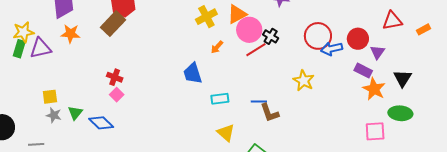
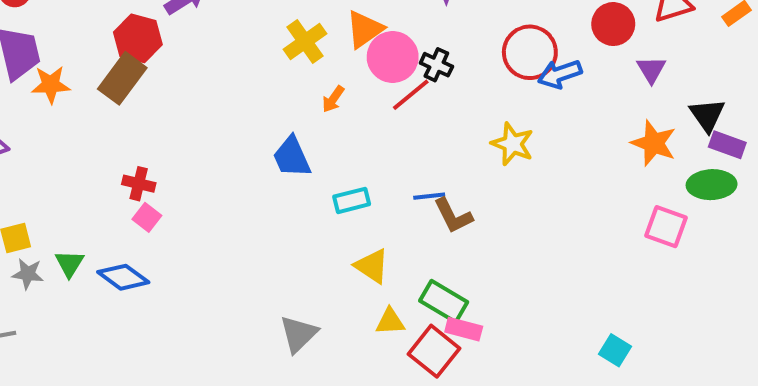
orange star: (71, 34) -> (51, 85), moved
red circle: (358, 39) -> (613, 24), moved
purple rectangle: (363, 71) -> (727, 145), moved
pink square: (375, 131) -> (666, 227), turned 30

